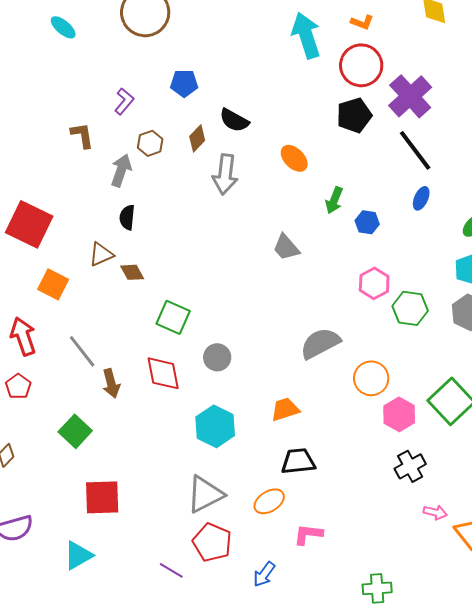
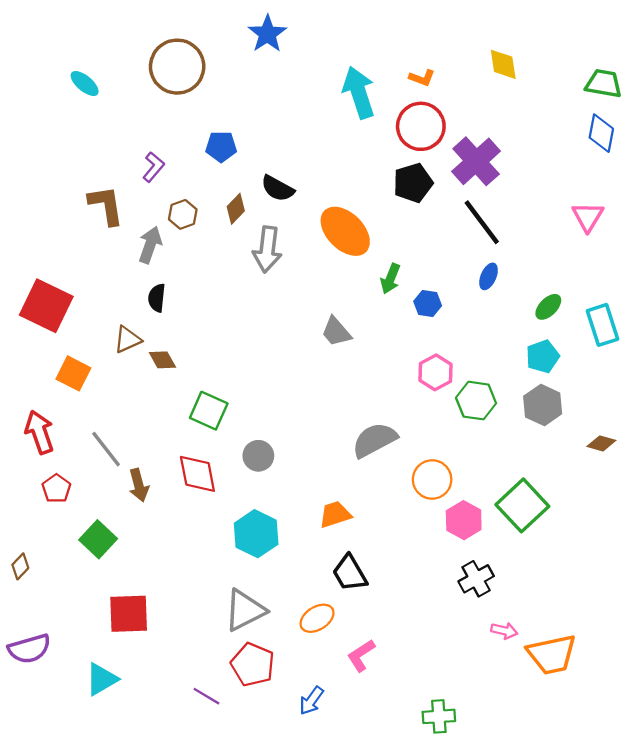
brown L-shape: (82, 135) -> (106, 205), size x1.4
orange ellipse: (294, 158) -> (345, 231), size x1.6
red pentagon: (18, 386) -> (56, 489), moved
black trapezoid: (298, 461) -> (350, 573), turned -114
pink L-shape: (308, 534) -> (361, 655), turned -40

